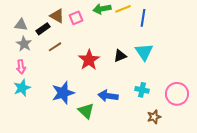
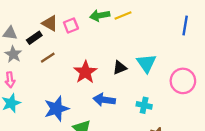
blue line: (143, 18) -> (185, 25), moved
pink circle: (177, 94) -> (183, 81), moved
blue arrow: (108, 96) -> (104, 100), moved

